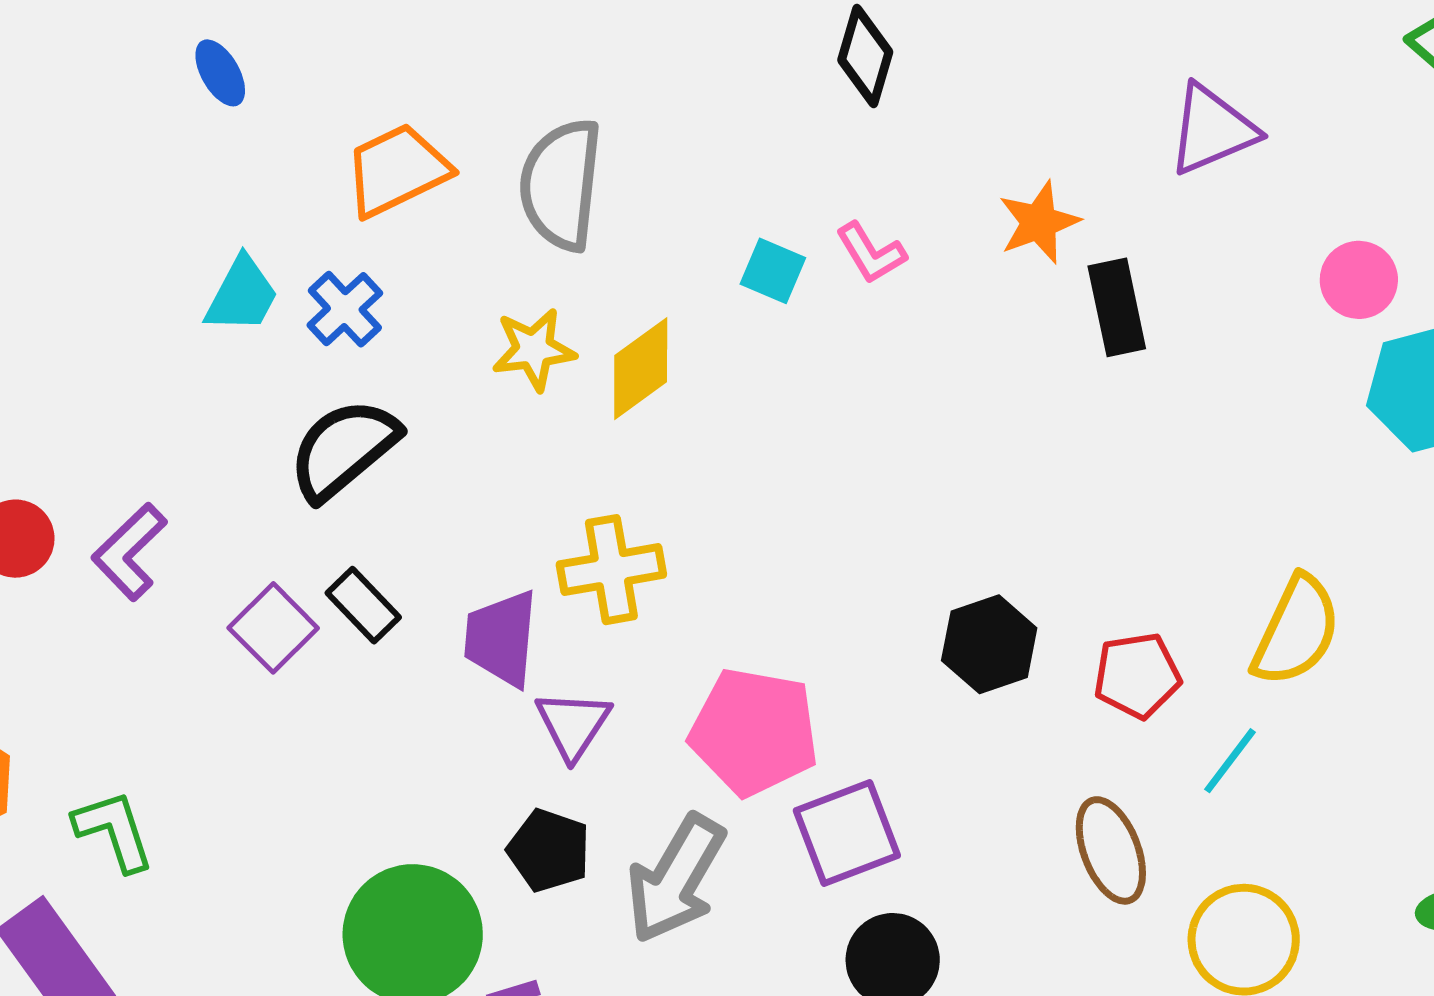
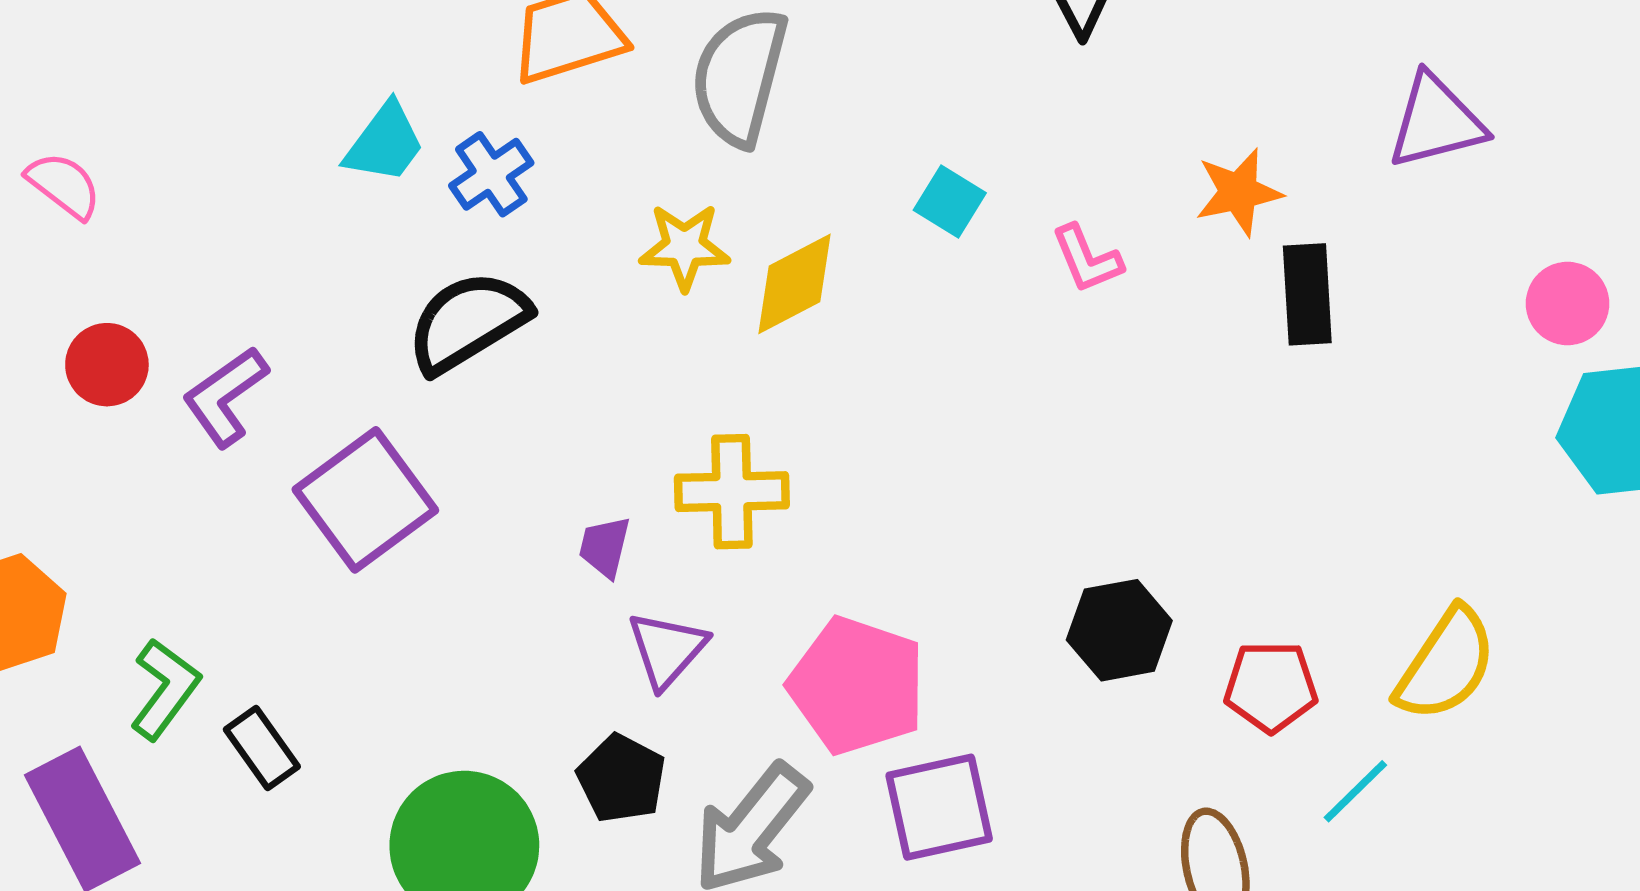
pink L-shape: (871, 253) -> (1087, 259), moved
black rectangle: (363, 605) -> (262, 748), moved
purple square: (273, 628) -> (365, 500), size x1.5
purple trapezoid: (501, 638) -> (605, 547), size x0.6
green L-shape: (114, 831) -> (165, 689), turned 46

